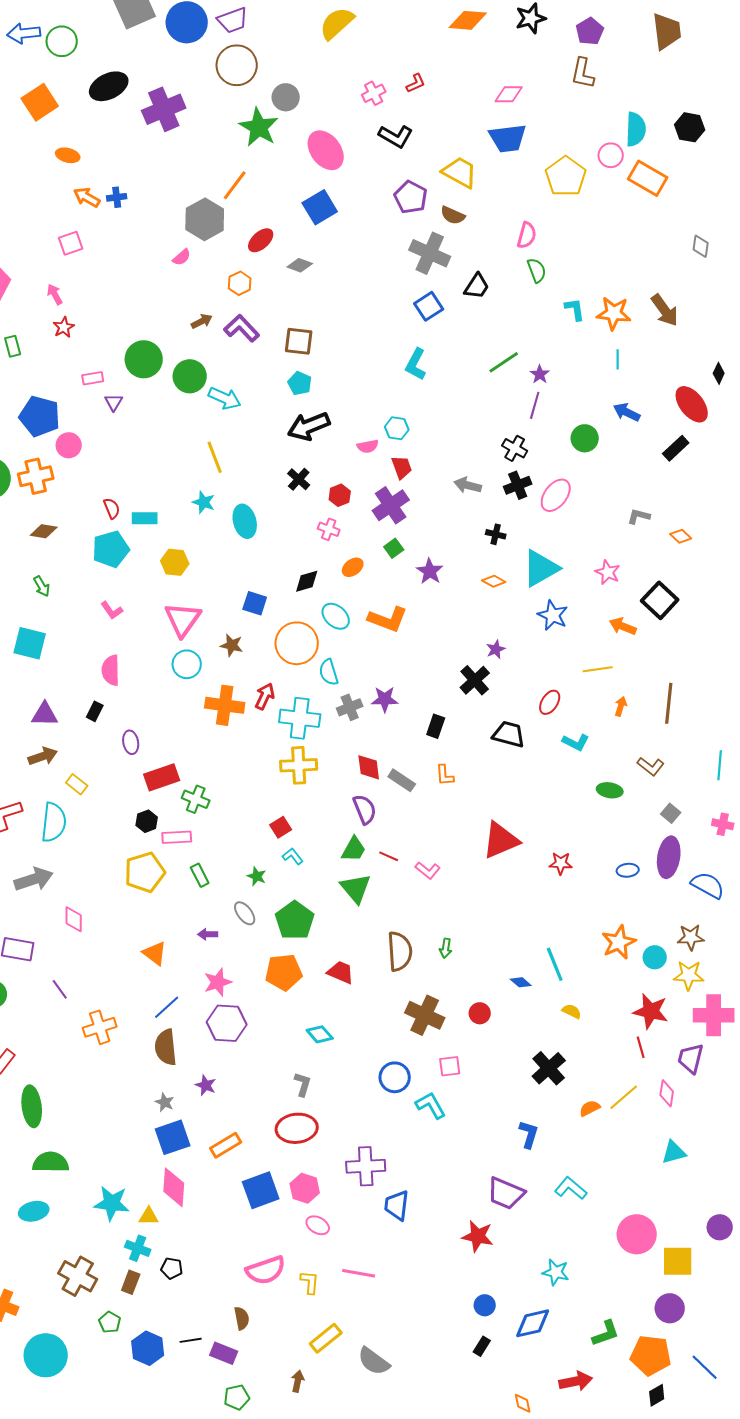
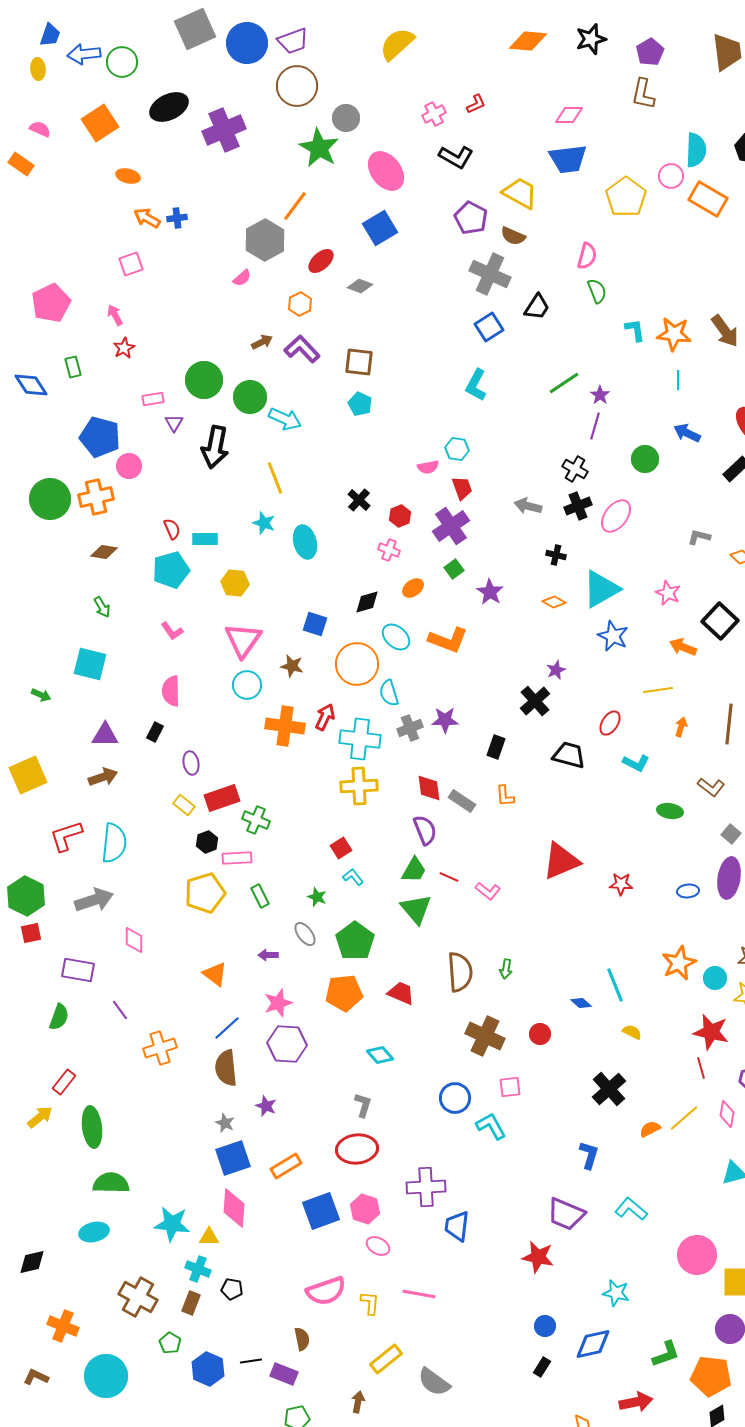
black arrow: (309, 426) -> (215, 447), moved, turned -57
yellow rectangle: (77, 784) -> (184, 805), moved

